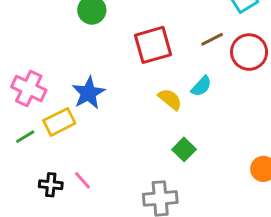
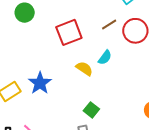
blue star: (88, 93) -> (40, 83), moved
green square: (184, 149) -> (91, 110), moved

